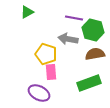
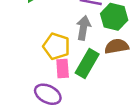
gray arrow: (68, 39) -> (83, 28), turned 90
green rectangle: (89, 83) -> (87, 64), moved, turned -40

